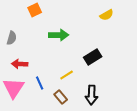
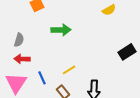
gray semicircle: (12, 38) -> (19, 40), moved
black rectangle: (93, 57) -> (127, 52), moved

